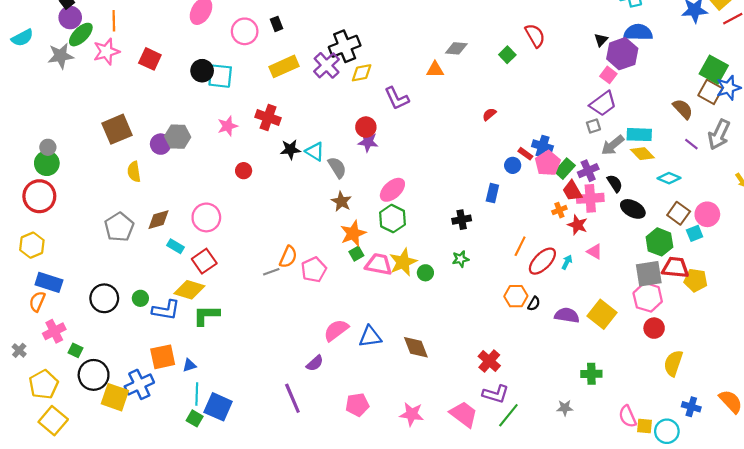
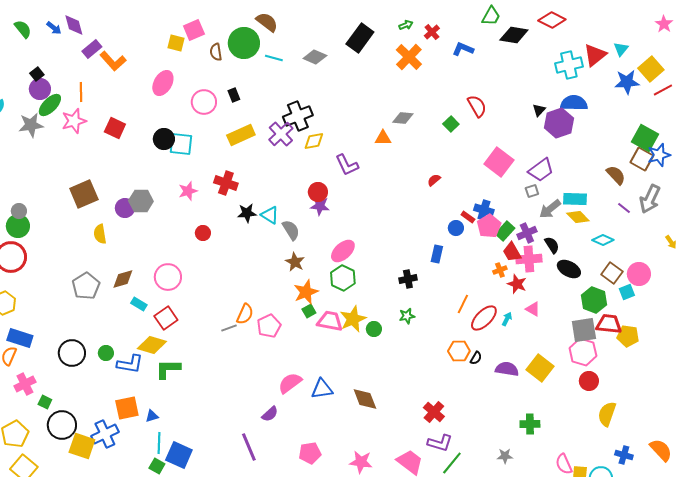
pink square: (608, 75) -> (499, 162), moved, size x1.8

